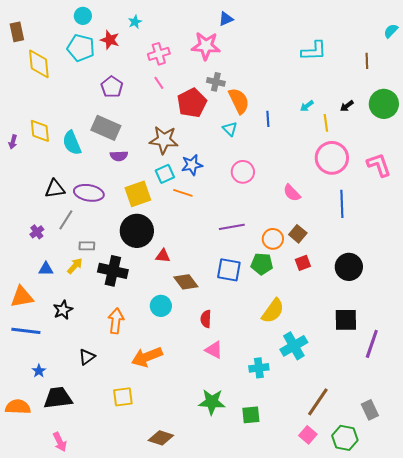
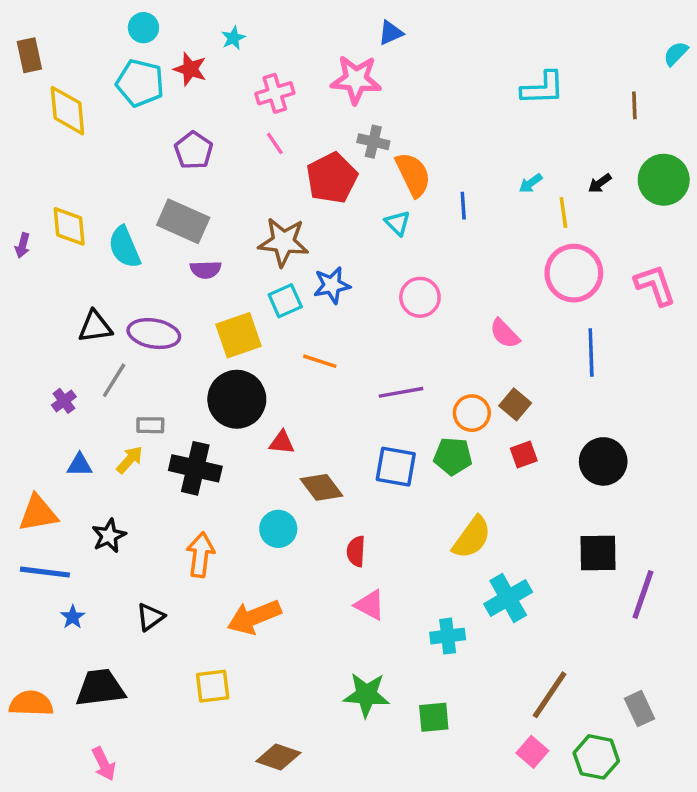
orange line: (183, 193) -> (320, 361), moved
blue star: (39, 371) -> (73, 617), moved

